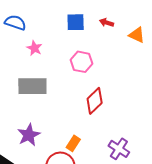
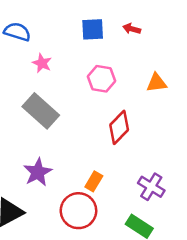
orange triangle: (137, 35) -> (157, 83), moved, turned -30
gray rectangle: (32, 86) -> (41, 111), turned 44

